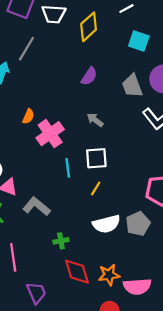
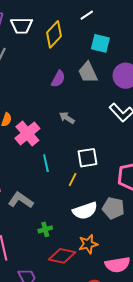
gray trapezoid: (132, 86) -> (88, 72), moved
white square: (96, 158) -> (88, 158), moved
gray pentagon: (138, 224) -> (113, 208), turned -30
red diamond: (77, 272) -> (62, 256), turned -56
orange star: (109, 275) -> (88, 244), moved

